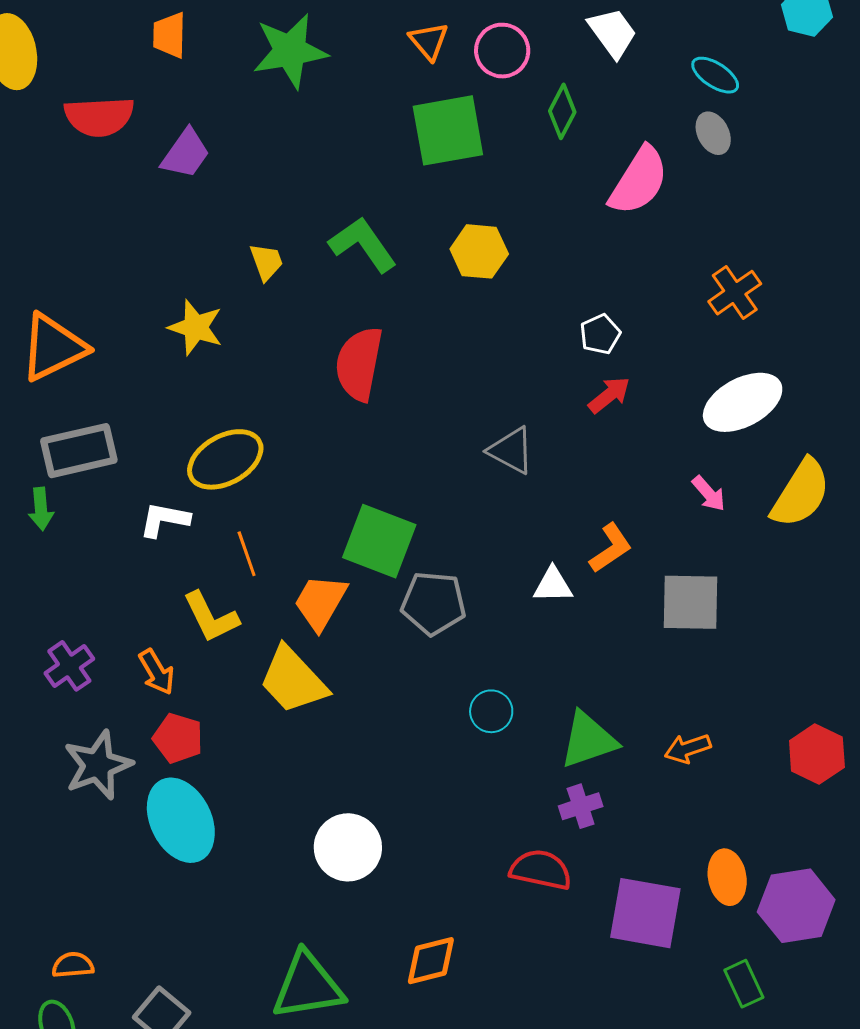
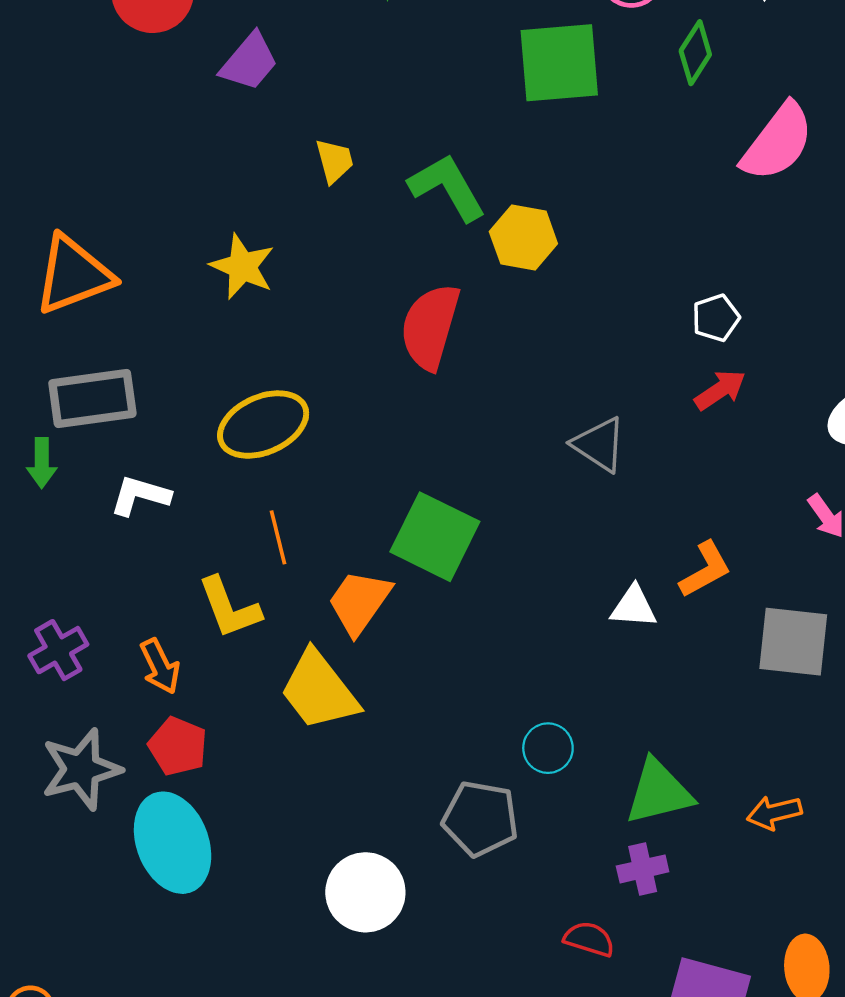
yellow hexagon: (479, 251) -> (523, 238), moved
yellow trapezoid: (266, 262) -> (334, 161), moved
white L-shape: (164, 520) -> (140, 495), moved
gray pentagon: (433, 603) -> (480, 819), moved
red semicircle: (541, 870) -> (589, 939), size x0.7

